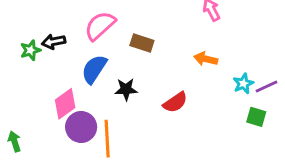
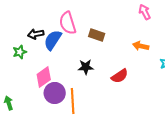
pink semicircle: (100, 26) -> (68, 23), turned -65
green star: (30, 50) -> (20, 52), moved
blue semicircle: (94, 69) -> (53, 40), moved

